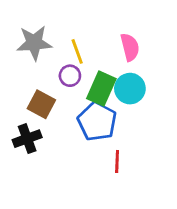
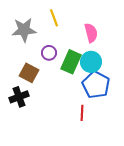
yellow line: (77, 51) -> (54, 18), moved
blue pentagon: (97, 121) -> (96, 85), moved

